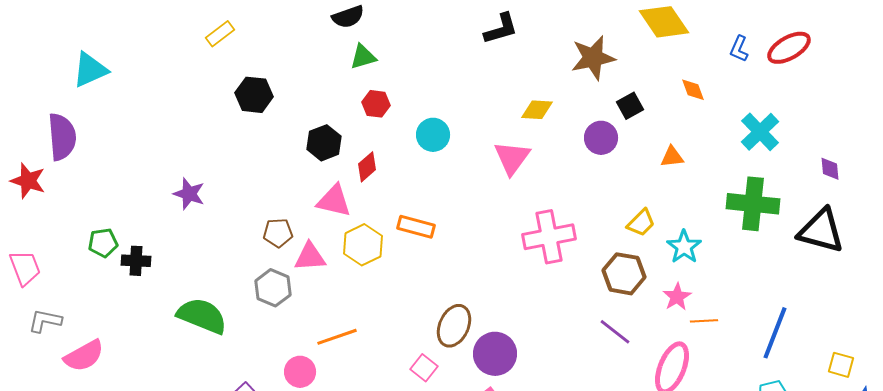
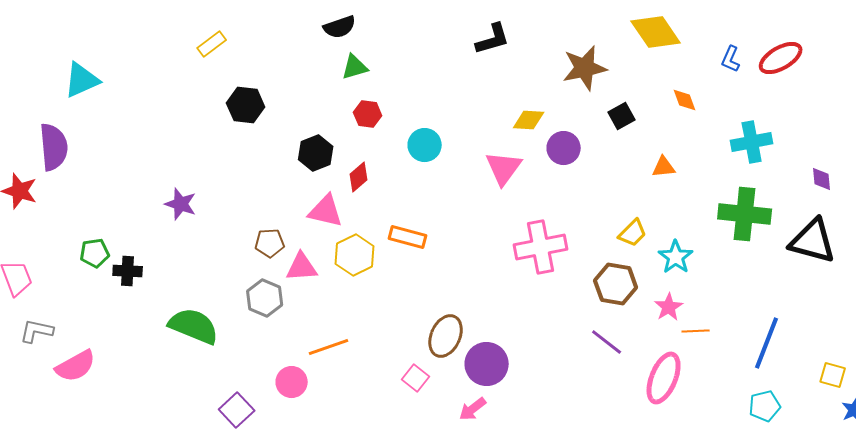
cyan cross: (760, 132) -> (752, 142), turned 33
purple circle: (601, 138) -> (564, 148), moved

